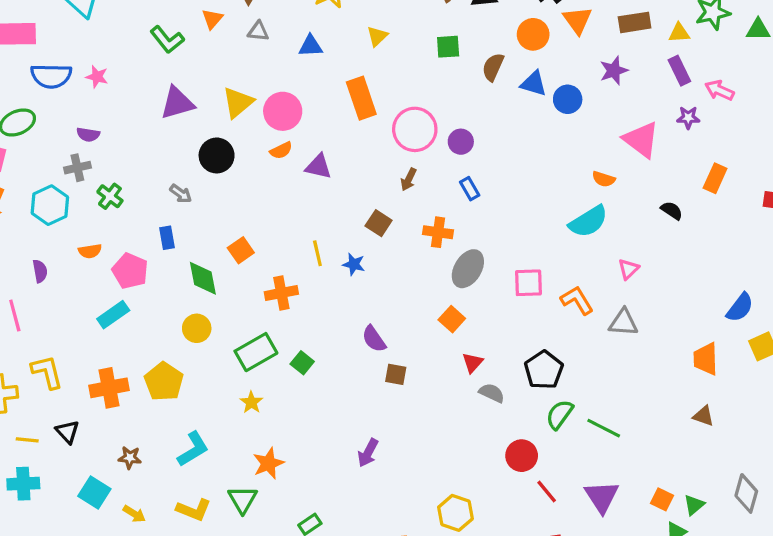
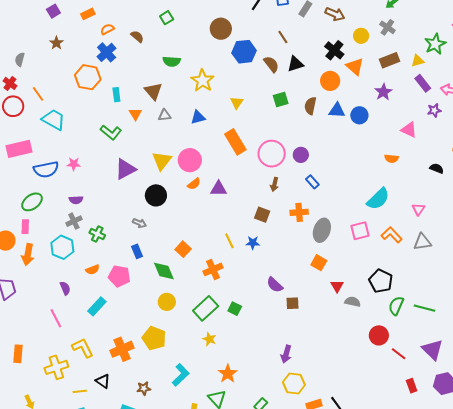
pink triangle: (641, 140) -> (409, 130), size x0.7
cyan semicircle: (588, 221) -> (378, 199), moved
cyan rectangle: (113, 315) -> (97, 306), moved
yellow hexagon: (455, 513) -> (294, 383), moved

